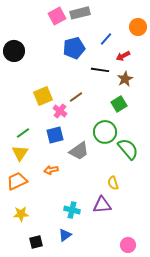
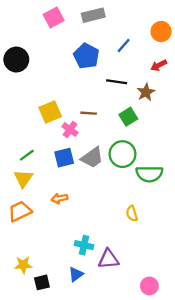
pink square: (57, 16) -> (54, 18), moved
blue pentagon: (74, 48) -> (86, 56), turned -30
red arrow: (123, 56) -> (159, 65), moved
brown line: (76, 97) -> (89, 113), turned 40
green square: (119, 104) -> (128, 117), moved
green semicircle: (128, 149) -> (149, 174), turned 130
gray trapezoid: (79, 151) -> (92, 158), moved
purple triangle: (102, 205) -> (109, 259), moved
yellow star: (21, 214) -> (23, 265), moved

